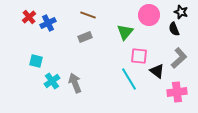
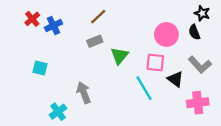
brown line: (88, 15) -> (98, 17), turned -63
pink circle: (149, 15) -> (166, 34), moved
green triangle: (125, 32) -> (119, 56), moved
gray L-shape: (179, 58) -> (200, 65), turned 90
cyan cross: (52, 81) -> (58, 112), moved

